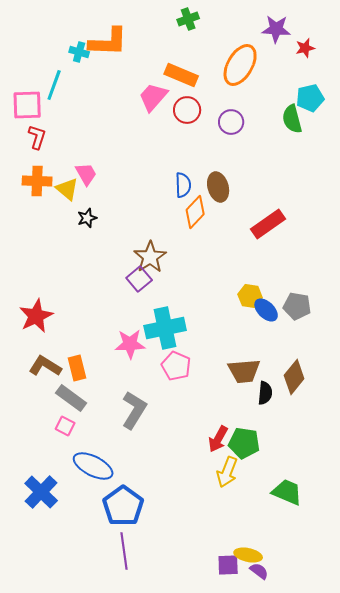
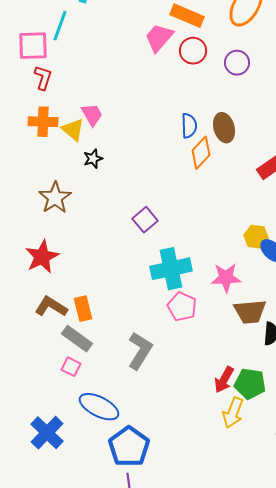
brown star: (150, 257) -> (55, 198), moved
pink star: (130, 344) -> (226, 278), moved

